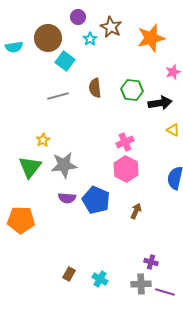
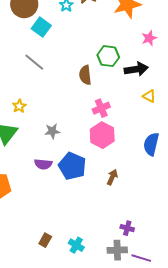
brown semicircle: (95, 88) -> (85, 75), moved
gray line: (58, 96) -> (34, 62), turned 55
gray star: (64, 165) -> (52, 131), moved, size x0.6

